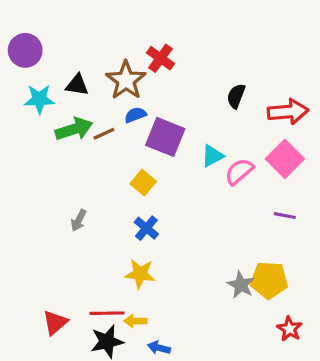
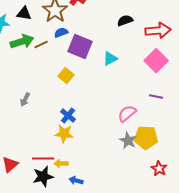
black semicircle: (236, 96) -> (125, 21), turned 49
pink semicircle: (239, 172) -> (127, 114), moved
blue cross: (146, 228) -> (68, 116), moved

